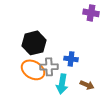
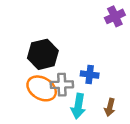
purple cross: (91, 13) -> (115, 16), turned -35
brown arrow: (87, 85) -> (110, 107), turned 80

